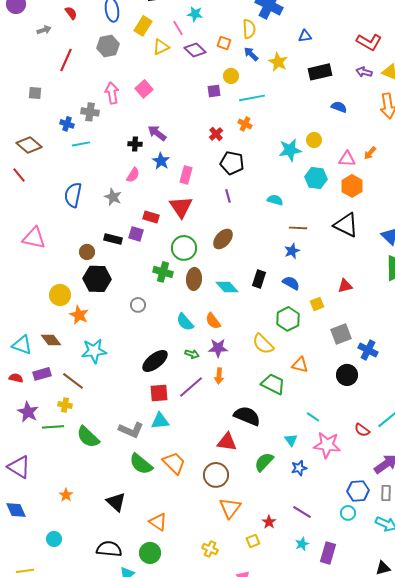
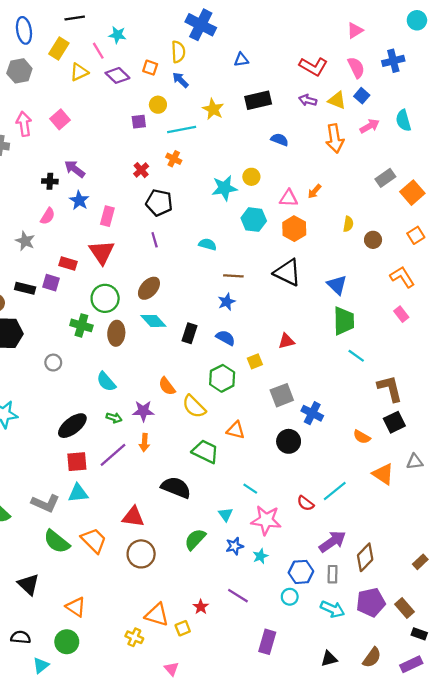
yellow star: (278, 62) -> (213, 109), moved
cyan diamond: (227, 287) -> (153, 321), moved
orange semicircle: (213, 321) -> (167, 386), moved
red triangle: (227, 442) -> (133, 517), moved
orange triangle: (230, 508) -> (157, 615), moved, turned -50
cyan star: (302, 544) -> (260, 556), moved
black semicircle: (109, 549) -> (21, 637), size x0.7

